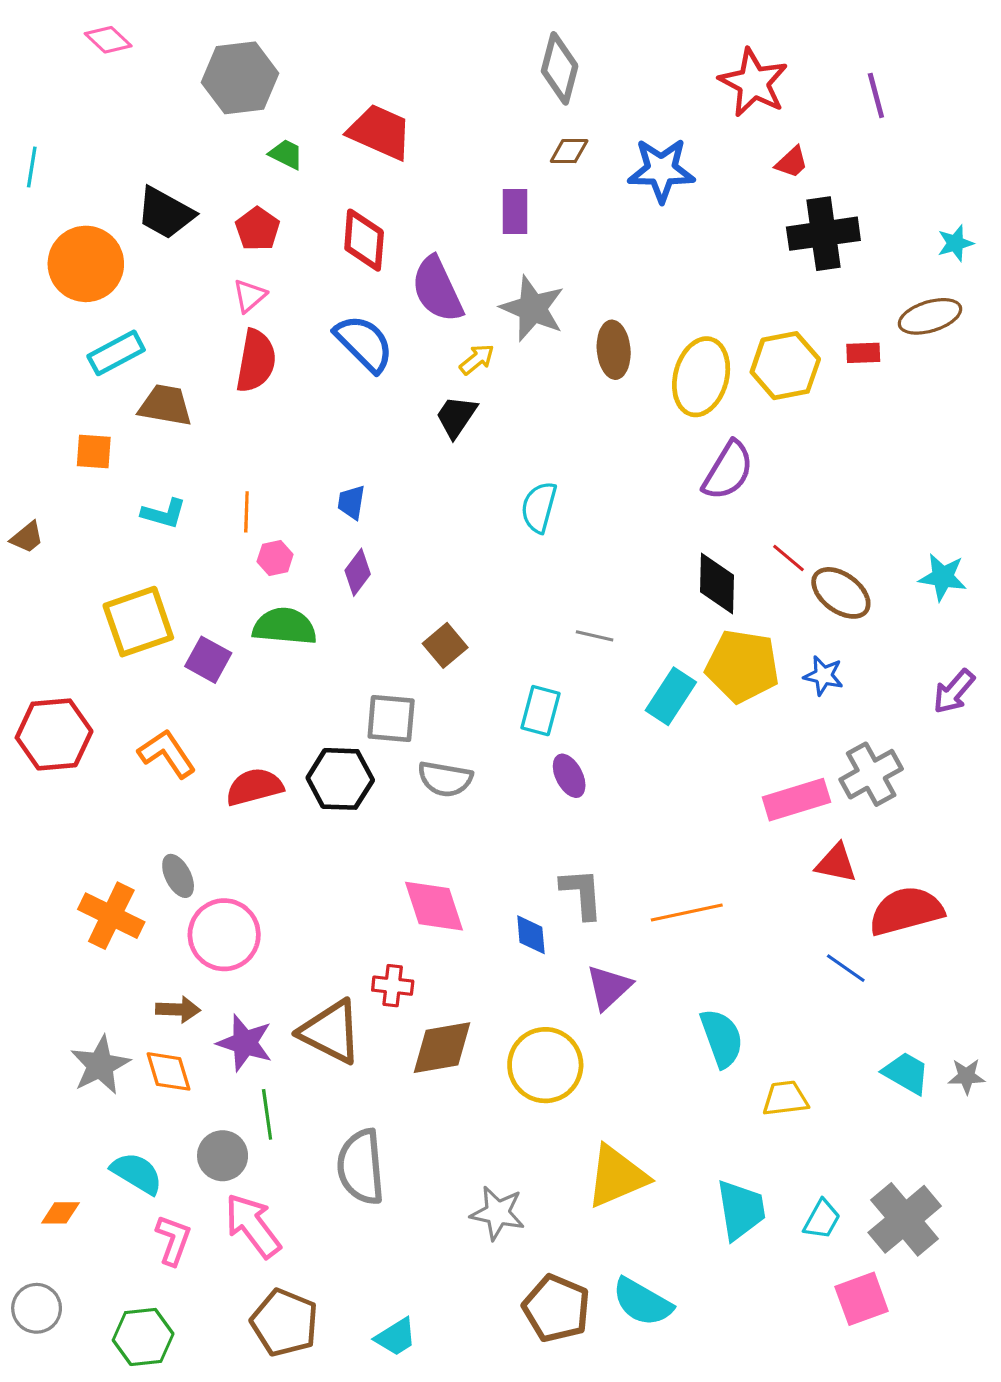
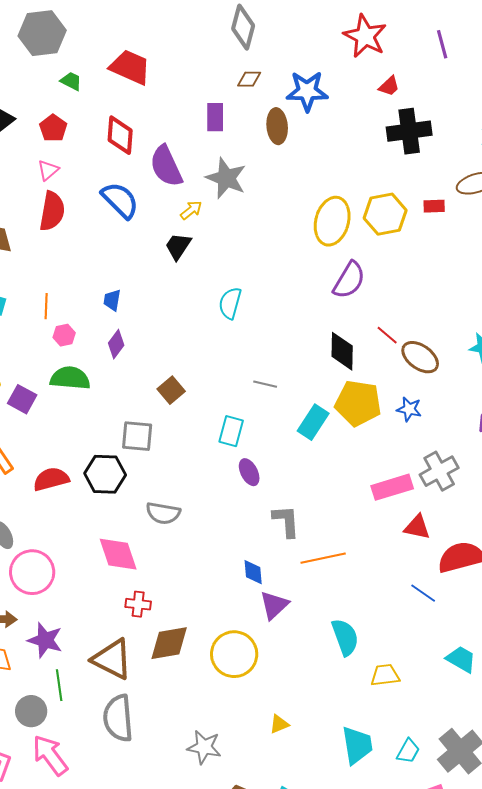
brown ellipse: (614, 350) -> (277, 126), moved
gray semicircle: (445, 779) -> (163, 513), moved
gray L-shape: (582, 893) -> (286, 521), moved
pink diamond: (434, 906) -> (118, 554), moved
blue diamond: (531, 935) -> (253, 572), moved
brown triangle: (331, 1032) -> (112, 659), moved
yellow triangle: (617, 1176) -> (279, 724), size x0.5

